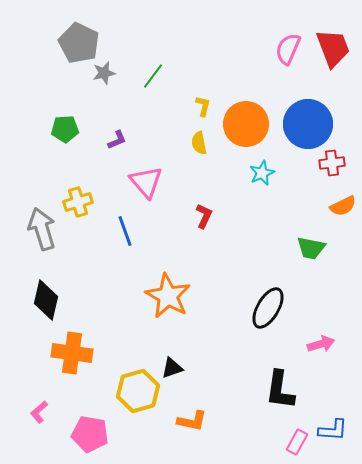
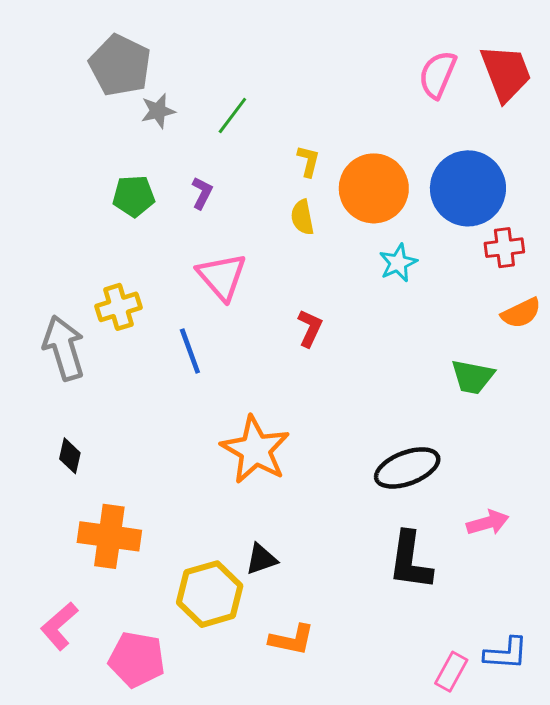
green pentagon: (65, 129) -> (134, 196), moved
purple L-shape: (117, 140) -> (202, 193), moved, turned -40
black diamond: (46, 300) -> (70, 456), size x0.6
black ellipse: (268, 308) -> (407, 468), turned 39
black L-shape: (280, 390) -> (410, 561), moved
pink L-shape: (39, 412) -> (59, 626), size x1.4

